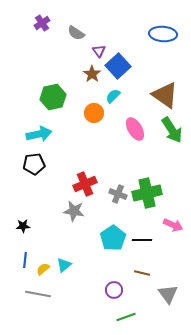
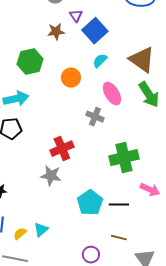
brown star: (92, 74) -> (56, 32), moved, turned 30
cyan semicircle: (113, 96) -> (100, 61), moved
gray cross: (118, 194) -> (95, 117), moved

